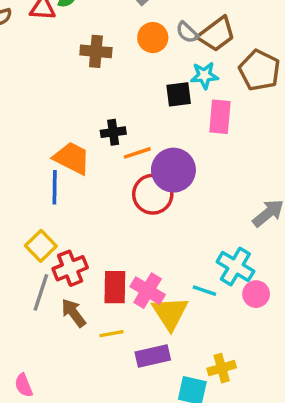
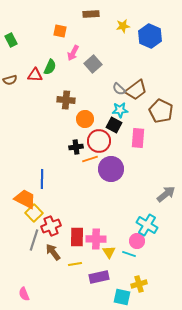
orange circle: (153, 38) -> (85, 119), moved
cyan star: (204, 75) -> (120, 110), moved
black square: (179, 94) -> (114, 125), turned 35
orange trapezoid: (72, 158) -> (25, 199), moved
red circle: (153, 194) -> (99, 141), moved
pink cross: (148, 291) -> (96, 239), turned -30
cyan line: (204, 291) -> (129, 254), moved
pink circle: (256, 294) -> (137, 241), moved
yellow triangle: (170, 313) -> (109, 252), size x0.6

